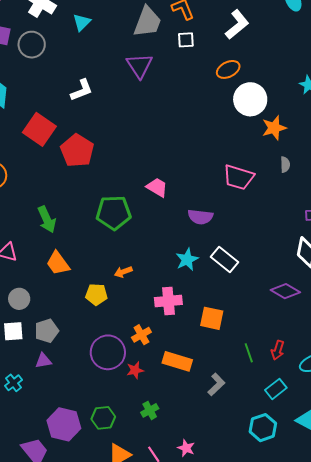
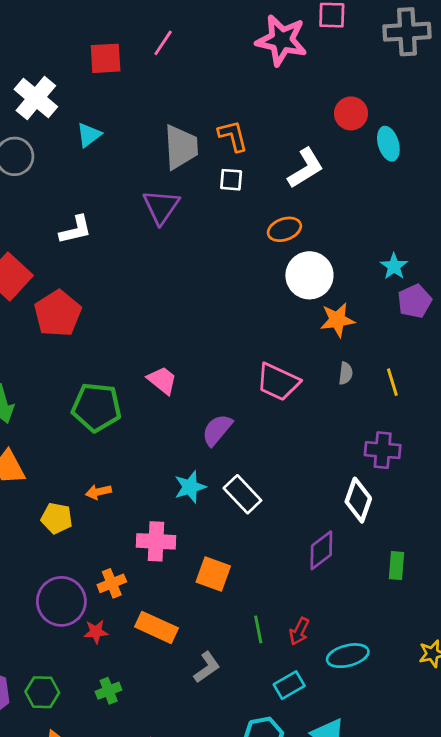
gray trapezoid: (148, 22) -> (181, 147), turned -32
purple semicircle: (200, 217) -> (217, 430), turned 115
purple diamond: (285, 291) -> (321, 550), turned -76

